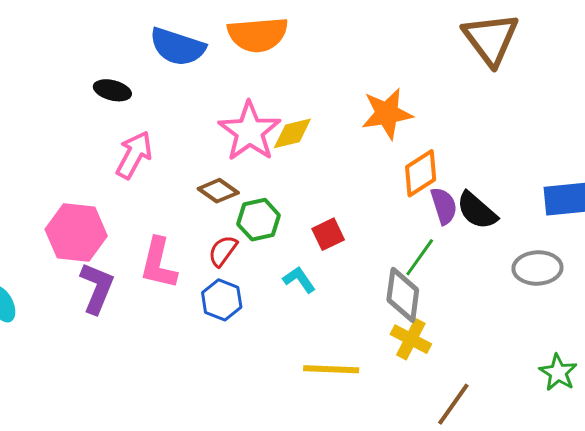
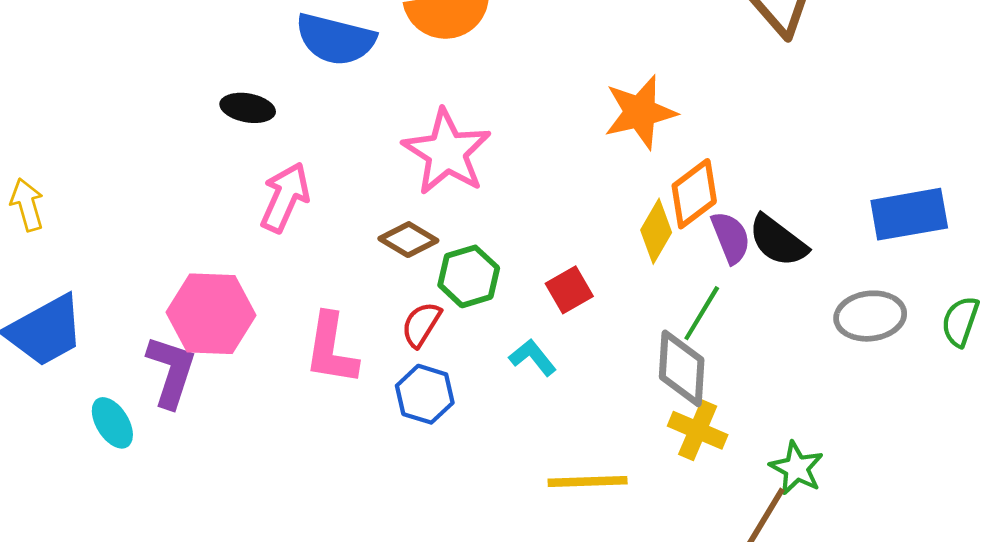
yellow diamond: (292, 133) -> (656, 231), moved, turned -42
purple L-shape: (97, 288) -> (171, 371), moved
green star: (558, 372) -> (797, 468), moved

